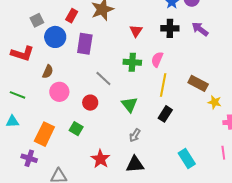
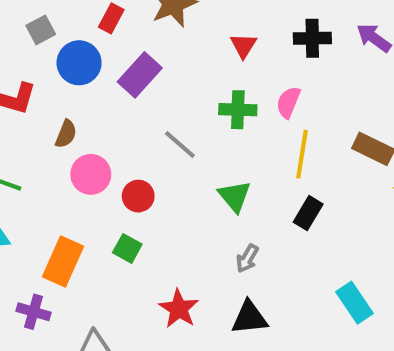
purple rectangle: (85, 44) -> (140, 75), turned 35
red circle: (90, 103) -> (138, 196), moved

